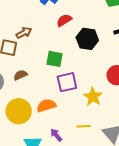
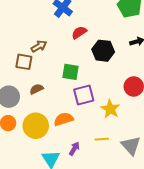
purple arrow: (56, 135) -> (74, 149), turned 72

